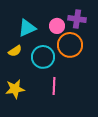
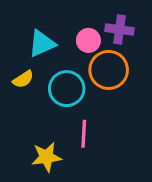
yellow star: (15, 89) -> (46, 157), moved

